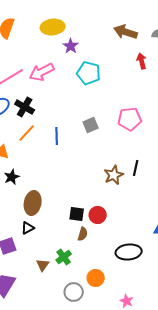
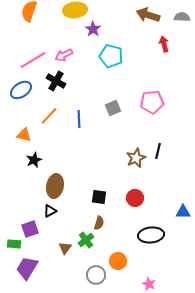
pink arrow: (42, 72) -> (64, 55), size x0.7
black cross: (25, 107) -> (56, 81), moved
red circle: (98, 215) -> (135, 198), moved
brown semicircle: (83, 234) -> (99, 223), moved

